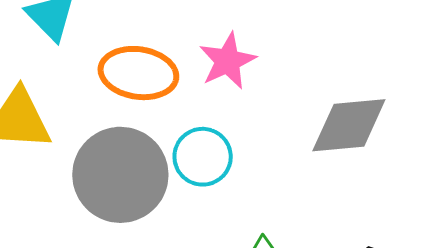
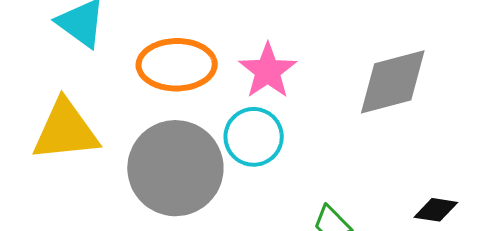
pink star: (228, 61) -> (268, 71), moved

